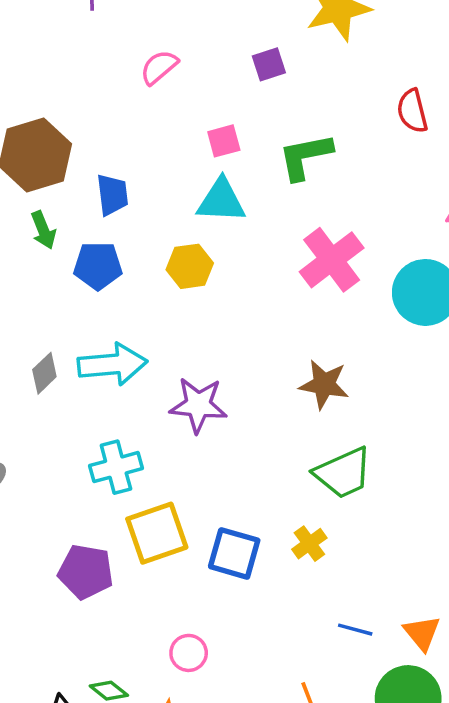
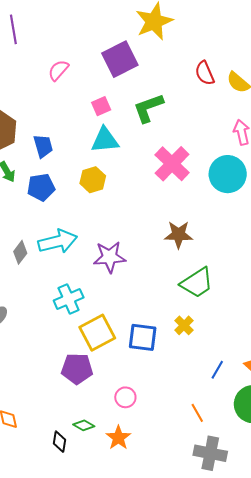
purple square: (269, 64) -> (120, 59), size x1.8
purple pentagon: (86, 572) -> (77, 369), moved
blue line: (355, 630) -> (217, 370), turned -66

